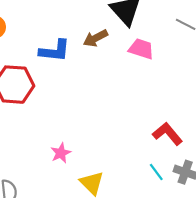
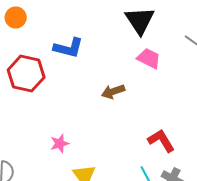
brown arrow: (96, 38) -> (113, 92), moved

